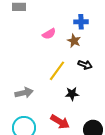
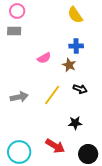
gray arrow: (24, 93) -> (19, 97), moved
black star: (72, 94) -> (75, 123), moved

